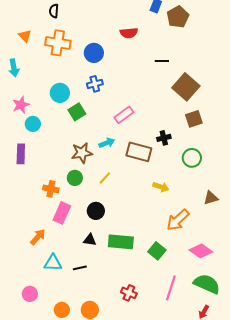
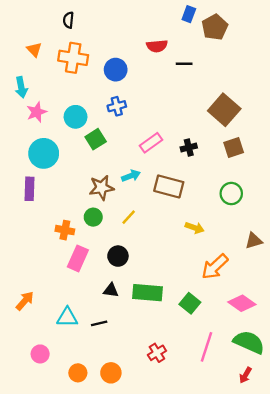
black line: (162, 61) -> (184, 64), moved
pink star: (21, 105) -> (37, 112), moved
cyan circle: (33, 124) -> (44, 153), size x1.6
black cross: (164, 138) -> (189, 147), moved
orange arrow: (38, 237) -> (25, 301), moved
red cross: (129, 293) -> (157, 353), turned 35

